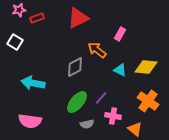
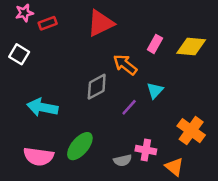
yellow diamond: (146, 67) -> (191, 47), moved
cyan triangle: (120, 70) -> (155, 90), turned 48
purple line: (101, 98) -> (129, 107), moved
green ellipse: (77, 102) -> (80, 146), moved
gray semicircle: (87, 124) -> (123, 160), moved

